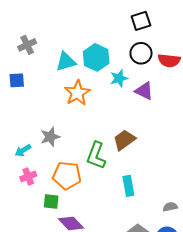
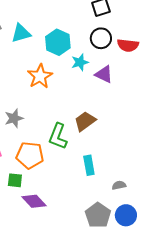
cyan triangle: (66, 62) -> (21, 33), moved
gray semicircle: (170, 207) -> (119, 185), moved

